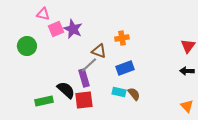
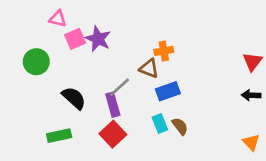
brown triangle: (99, 51) -> (149, 68), moved
black semicircle: (66, 90) -> (74, 98), moved
cyan rectangle: (119, 92) -> (160, 123), turned 56
red square: (84, 100) -> (113, 134), turned -36

